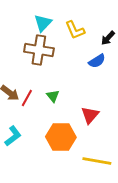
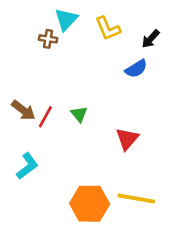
brown cross: (39, 50) -> (48, 39), moved, size x0.5
orange hexagon: (61, 137) -> (90, 204), moved

